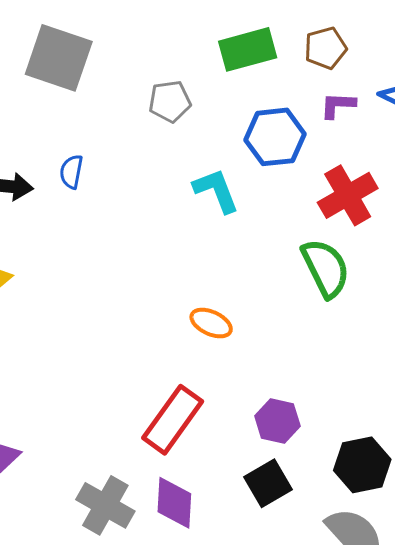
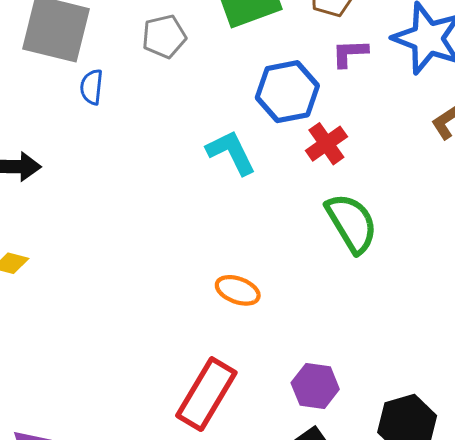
gray pentagon: (170, 101) -> (164, 36), moved
blue semicircle: (71, 172) -> (92, 87), moved
red cross: (348, 195) -> (326, 144), moved, size x0.7

